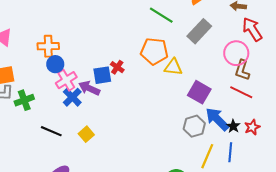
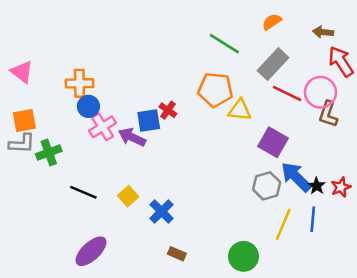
red line: (241, 92) -> (287, 94), moved
blue cross: (72, 97) -> (162, 211), moved

